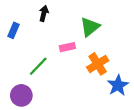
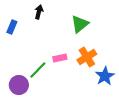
pink rectangle: (67, 47) -> (60, 58), moved
green line: (38, 66) -> (38, 70), moved

